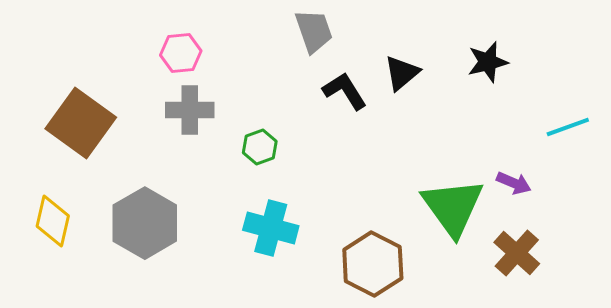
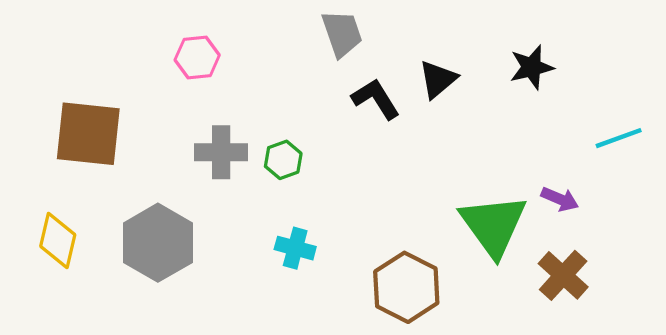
gray cross: (190, 110) -> (221, 152), moved
brown square: (81, 123) -> (88, 134), turned -30
cyan cross: (271, 228) -> (295, 248), size x0.7

